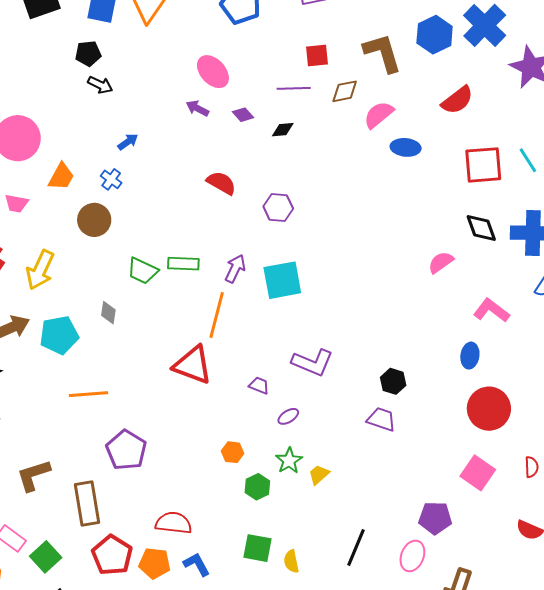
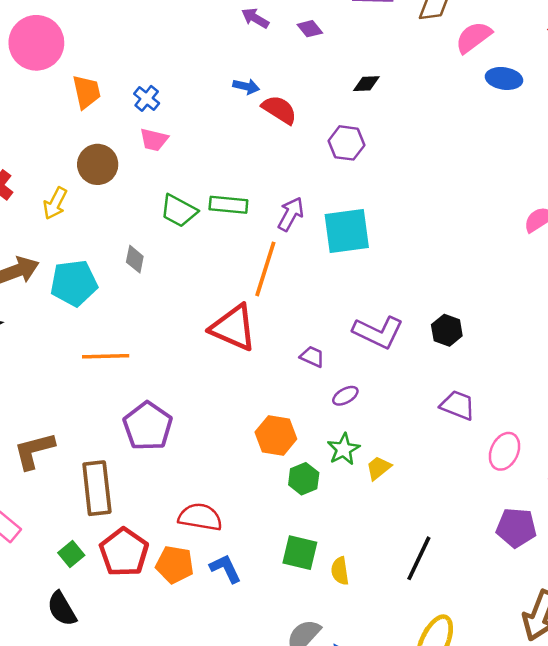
black diamond: (283, 130) -> (366, 84), moved
blue arrow: (128, 142) -> (246, 86), moved, turned 45
orange trapezoid: (61, 177) -> (86, 92), turned -44
pink trapezoid: (16, 203) -> (154, 140), moved
brown circle: (94, 220) -> (98, 164), moved
yellow arrow: (40, 270) -> (55, 203), size x0.7
black hexagon: (393, 381) -> (447, 330), moved
orange hexagon: (233, 452) -> (276, 435), size x1.5
pink ellipse: (412, 556) -> (505, 451), moved
green square: (46, 557) -> (71, 554), moved, size x0.7

